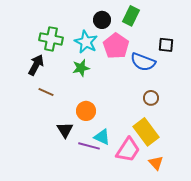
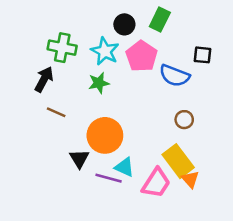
orange circle: (86, 111) -> (105, 135), size x1.5
orange triangle: (156, 163) -> (190, 179), moved

